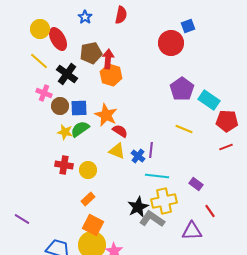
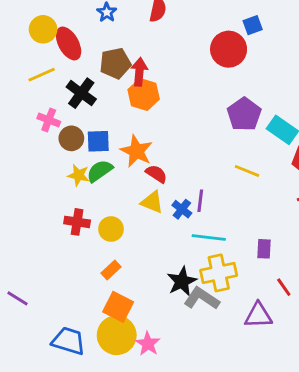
yellow line: (39, 61) -> (42, 75), turned -66
purple rectangle: (196, 184) -> (264, 249), turned 56

